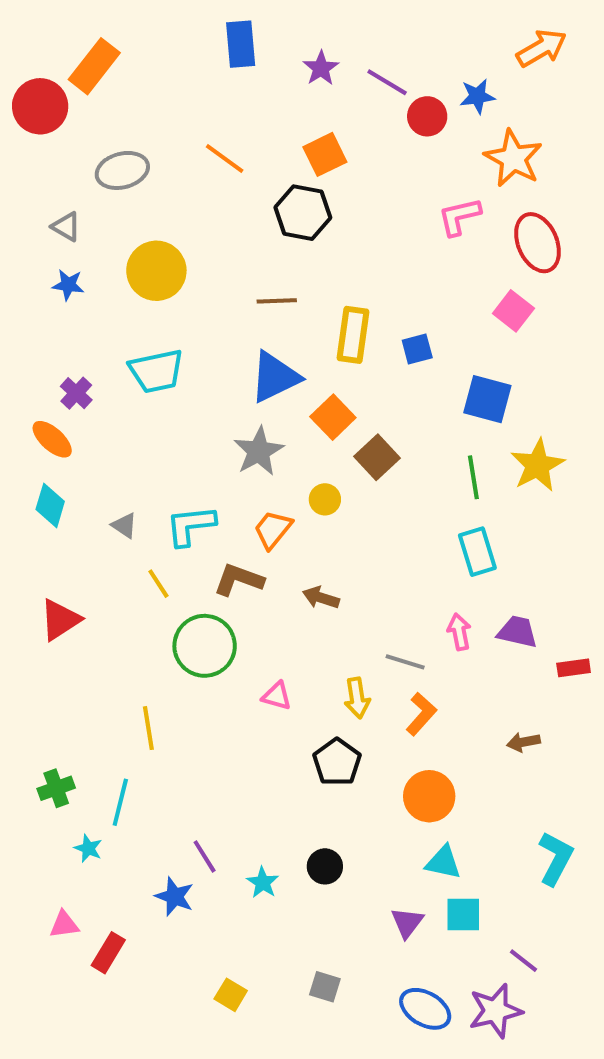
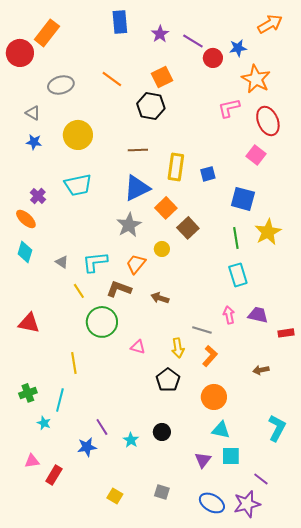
red triangle: (60, 620) -> (29, 323), moved, turned 45
blue star: (174, 897) -> (87, 447), turned -30

